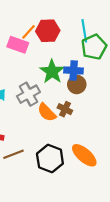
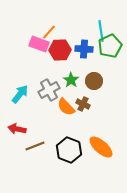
red hexagon: (48, 31) -> (60, 50), moved
blue cross: (74, 71) -> (84, 49), moved
green star: (52, 72) -> (71, 80), moved, size x0.7

